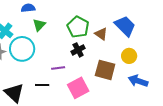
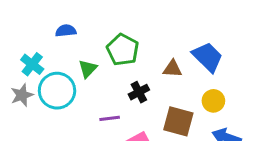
green triangle: (39, 25) -> (88, 69), moved
green pentagon: (78, 27) -> (123, 50), moved
brown triangle: (101, 34) -> (172, 69), turned -32

